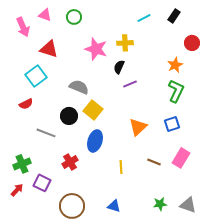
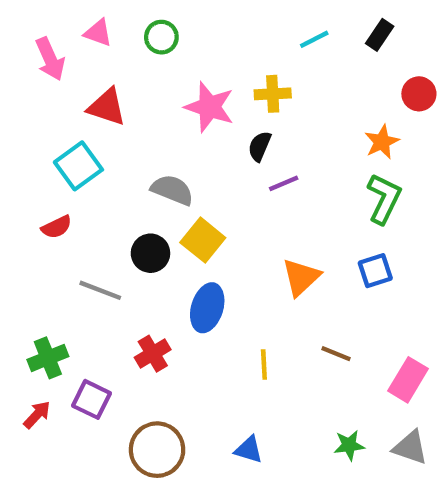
pink rectangle: (181, 158) -> (408, 380), moved

